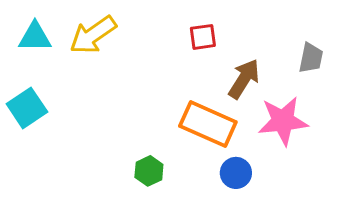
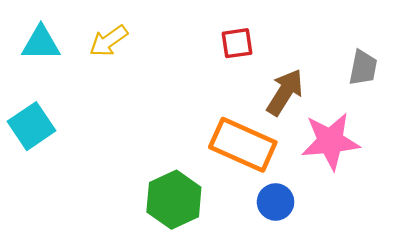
yellow arrow: (93, 35) -> (109, 41), size x0.7
green hexagon: (149, 171) -> (174, 200), size x1.6

